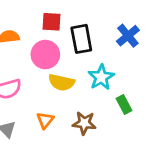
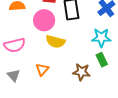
cyan star: (101, 77) -> (101, 38), moved, turned 30
brown star: (84, 123) -> (81, 72), moved

